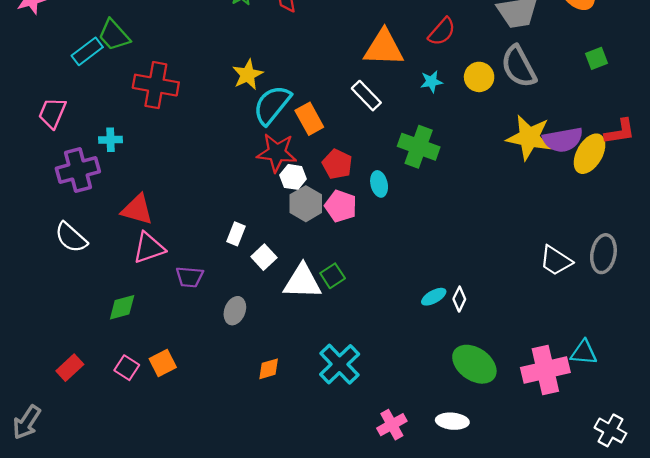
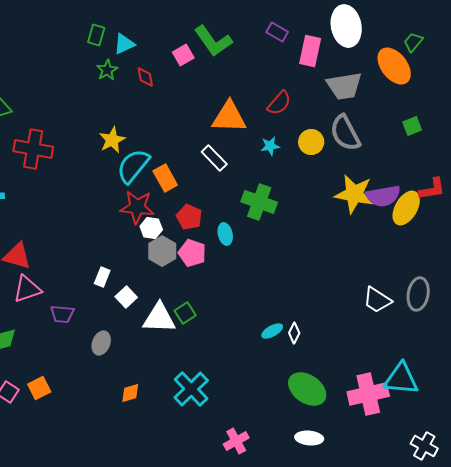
cyan triangle: (584, 353) -> (401, 379), size x1.5
white ellipse: (452, 421) -> (309, 438), moved

